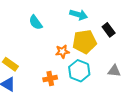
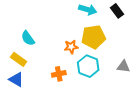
cyan semicircle: (36, 22) -> (28, 38), moved
black rectangle: (109, 30) -> (117, 11), moved

